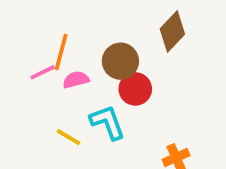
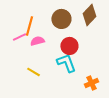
brown circle: (120, 61) -> (61, 19), moved
cyan L-shape: (107, 122) -> (66, 63), moved

